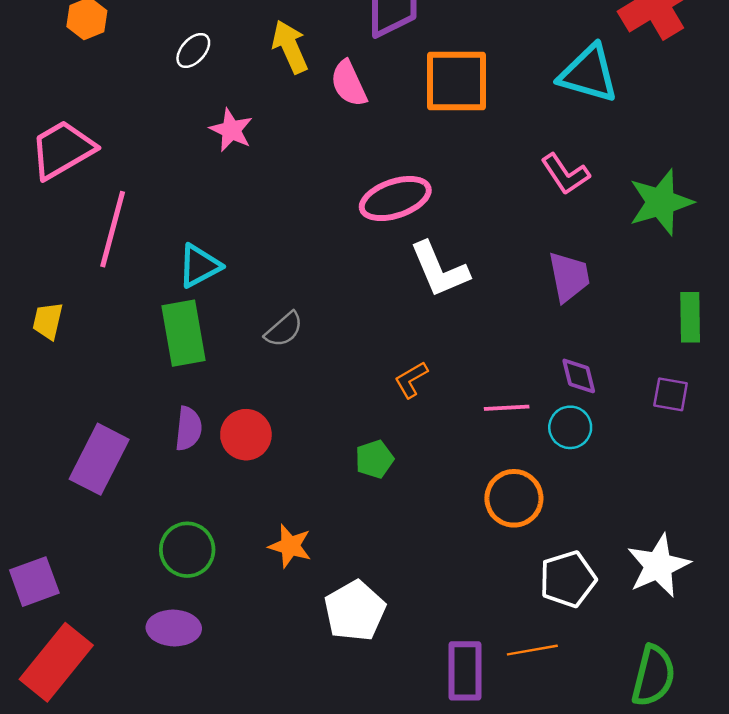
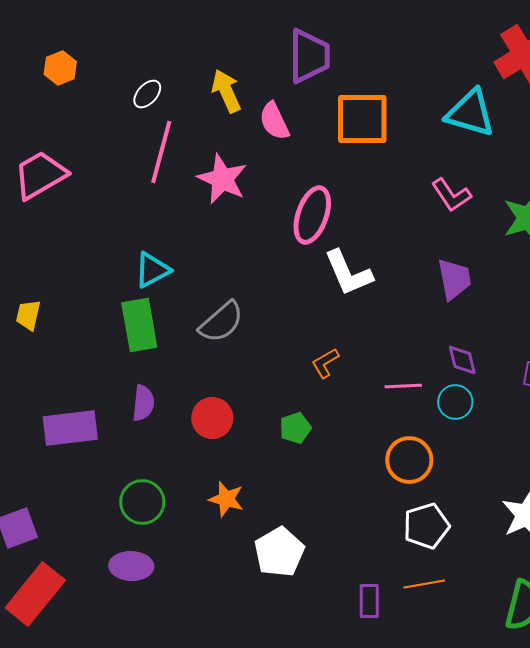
pink star: (231, 130) -> (222, 179), moved, size x1.4
pink ellipse: (395, 199) -> (312, 215), turned -52
pink line: (113, 229) -> (161, 152), moved
gray semicircle: (284, 329) -> (221, 322), size x1.4
red circle: (246, 435) -> (212, 418), moved
purple rectangle: (99, 459) -> (70, 428), turned 56
white pentagon: (568, 579) -> (426, 526), moved
purple rectangle: (465, 671) -> (369, 601), size x0.7

